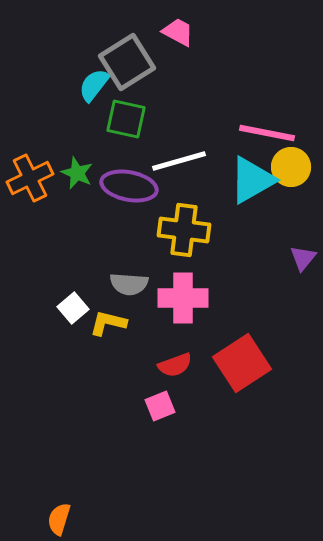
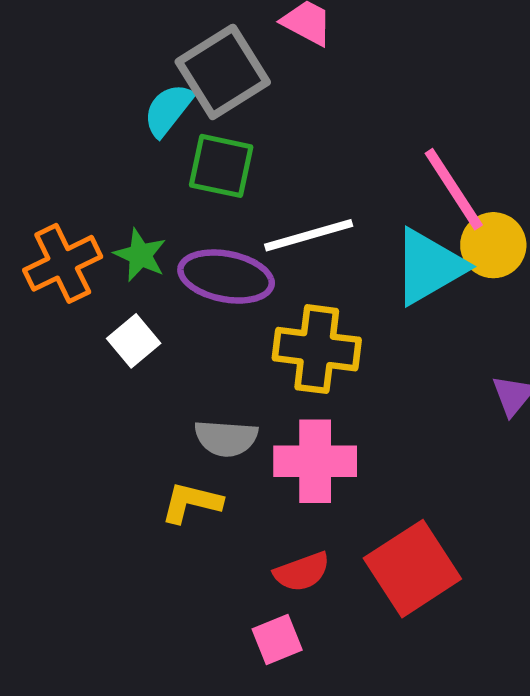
pink line: (267, 133) -> (454, 189), turned 46
white square: (73, 308) -> (134, 341), moved

